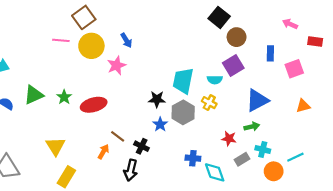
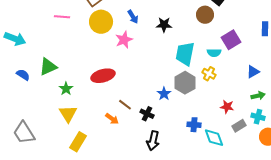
brown circle: (237, 37) -> (205, 15), moved
pink line: (61, 40) -> (62, 17), moved
green star: (64, 97) -> (66, 89), moved
black star: (157, 99) -> (164, 25), moved
blue triangle: (257, 100) -> (253, 72), size x0.6
green arrow: (252, 127) -> (258, 96), moved
orange arrow: (103, 152) -> (112, 119), turned 96
black arrow: (131, 170) -> (153, 141), moved

